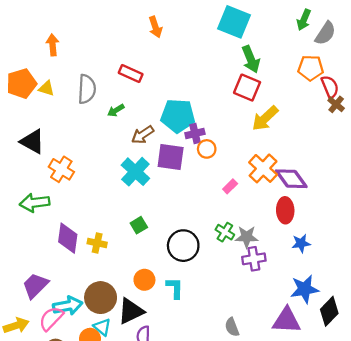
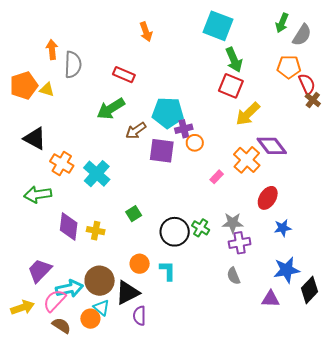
gray semicircle: (87, 89) -> (73, 65), moved
green arrow: (116, 110) -> (111, 109), size x1.8
cyan cross: (135, 172) -> (97, 174), moved
purple diamond: (291, 179) -> (272, 146), moved
red ellipse: (285, 210) -> (268, 198), turned 35
green cross: (225, 232) -> (201, 228), moved
purple triangle: (287, 320) -> (270, 299), size x0.7
gray semicircle: (232, 327) -> (234, 276), moved

